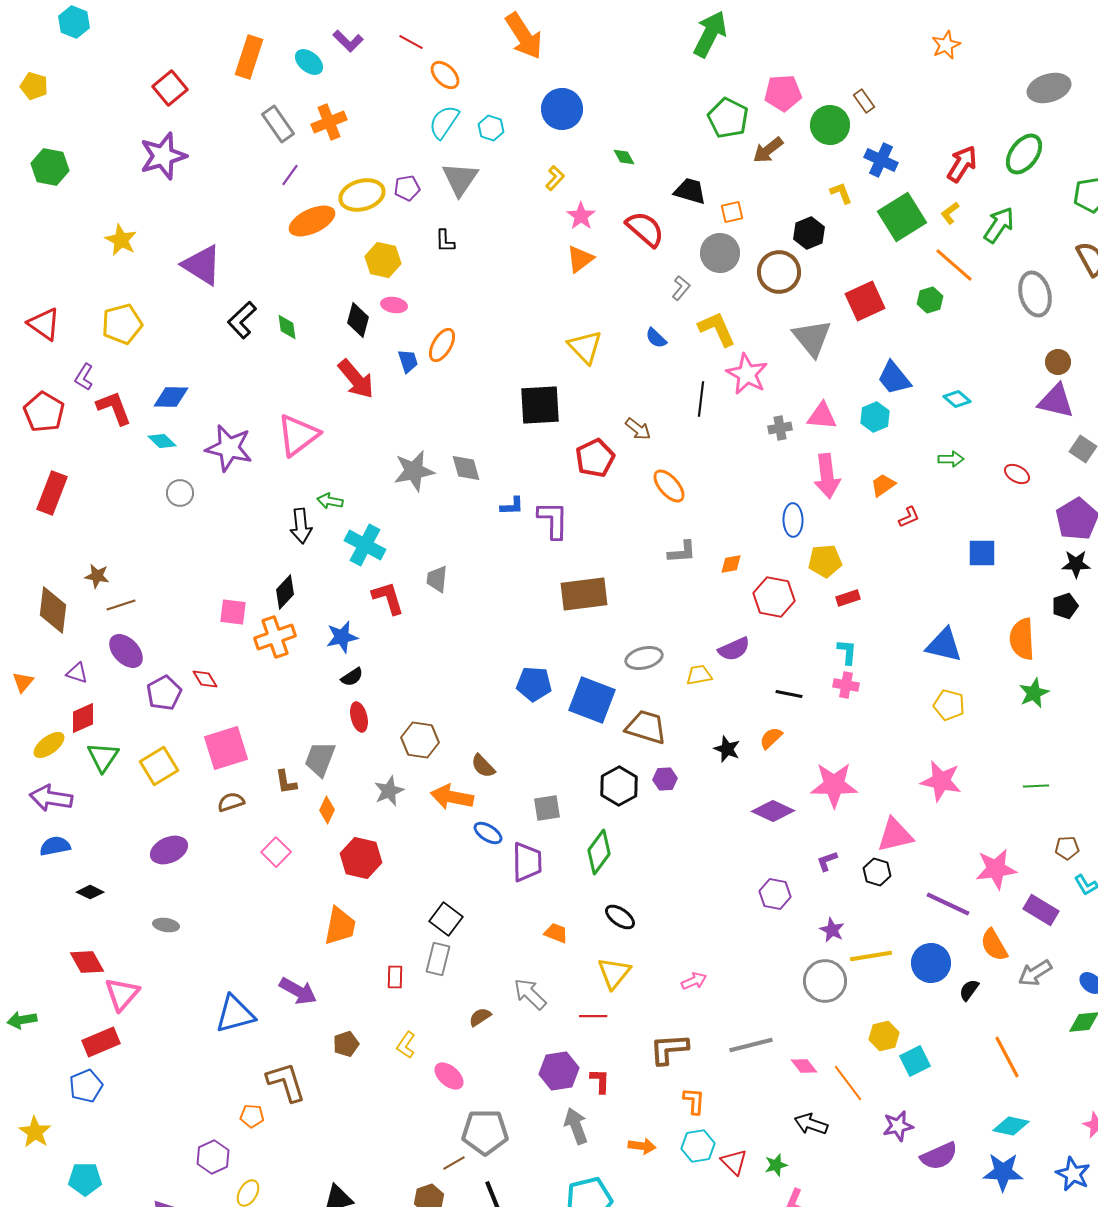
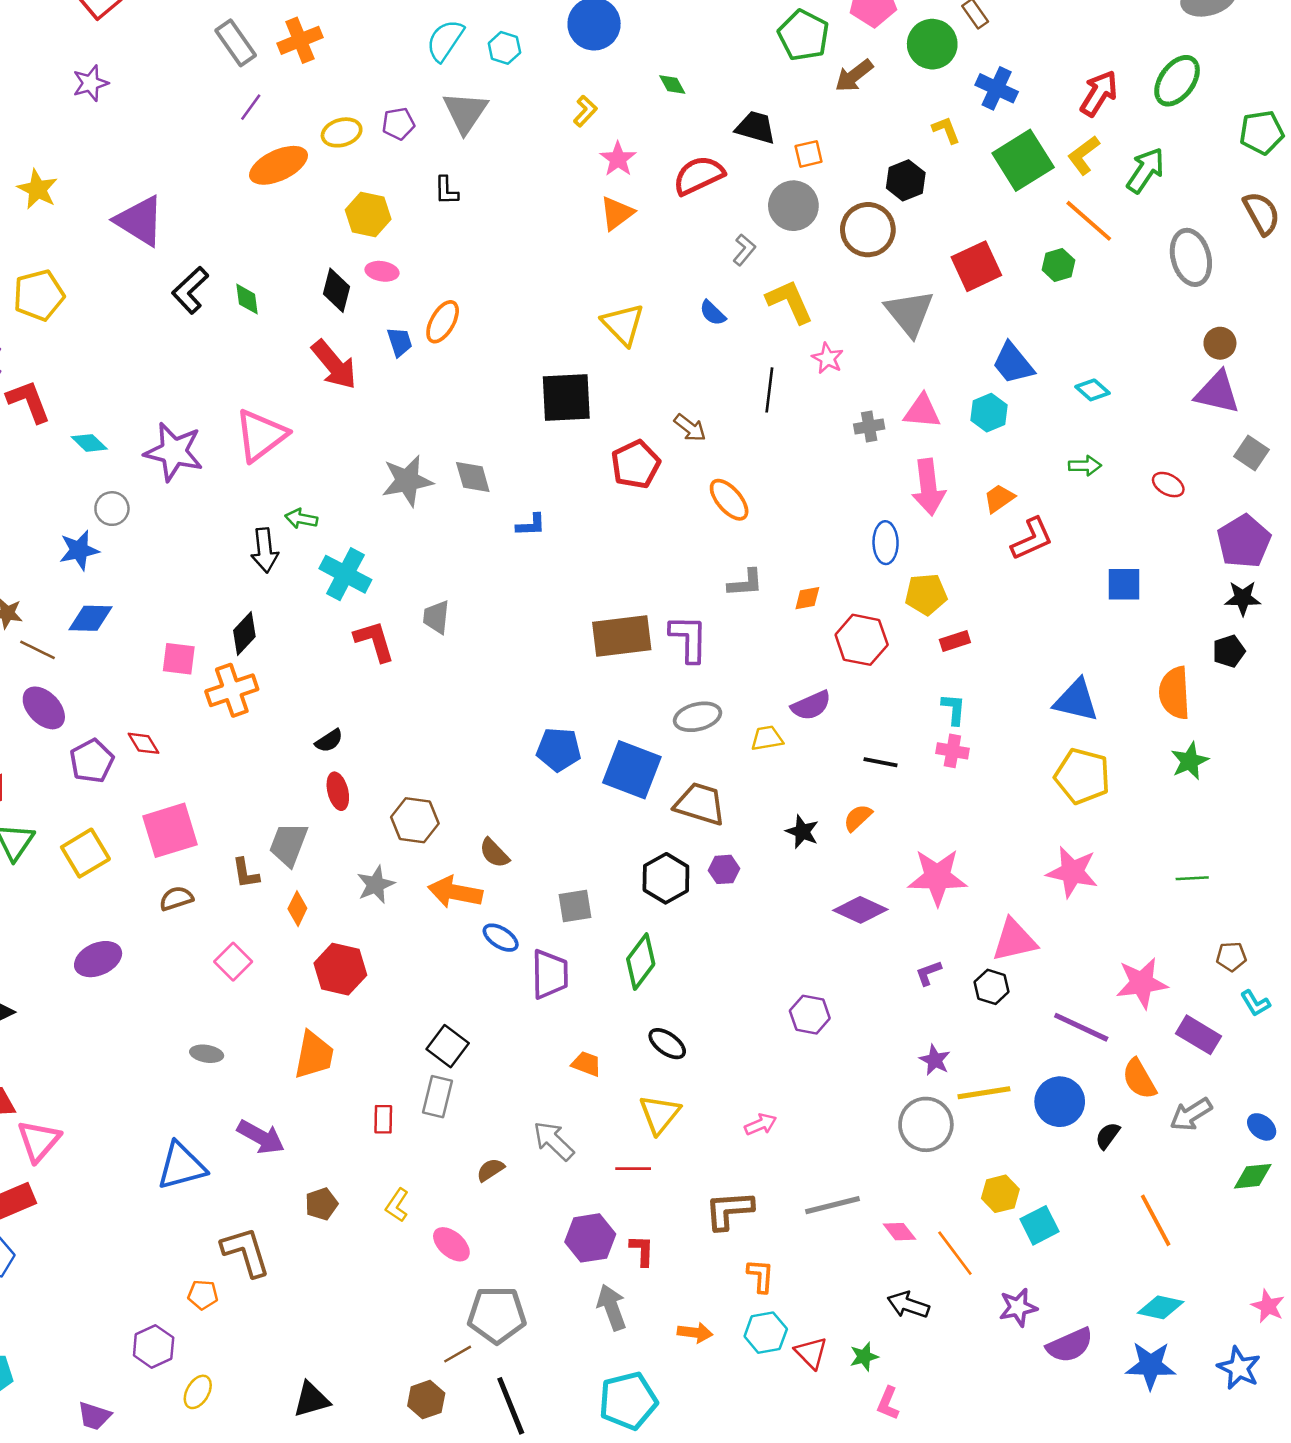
purple star: (163, 156) -> (90, 83), size x0.6
yellow ellipse: (362, 195) -> (342, 132), size x0.7
yellow L-shape: (950, 213) -> (1084, 155), size x1.4
red semicircle: (645, 229) -> (699, 175), turned -66
pink star: (747, 374) -> (827, 358), size x0.6
blue diamond: (171, 397) -> (90, 618), moved
red L-shape: (909, 517) -> (1032, 539), size x1.6
purple L-shape: (553, 520) -> (689, 639), moved
brown line: (121, 605) -> (37, 650), turned 44
blue star: (342, 637) -> (79, 550), moved
yellow pentagon: (949, 705) -> (1082, 776), size x1.4
purple hexagon: (775, 894) -> (810, 1015), moved
gray ellipse: (166, 925) -> (207, 1054), moved

